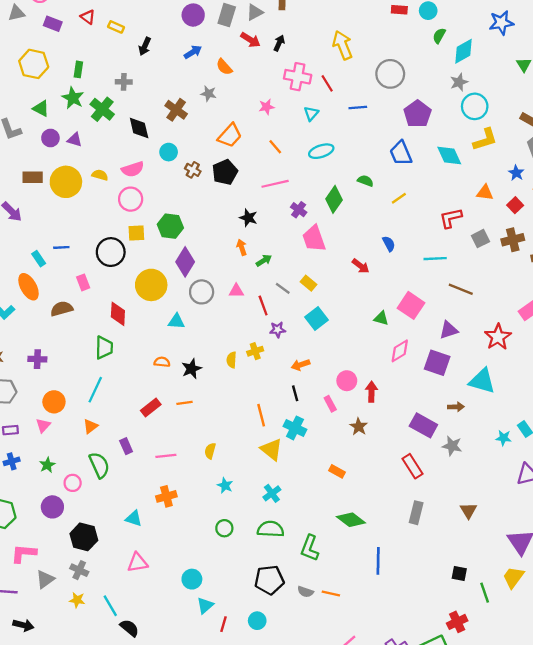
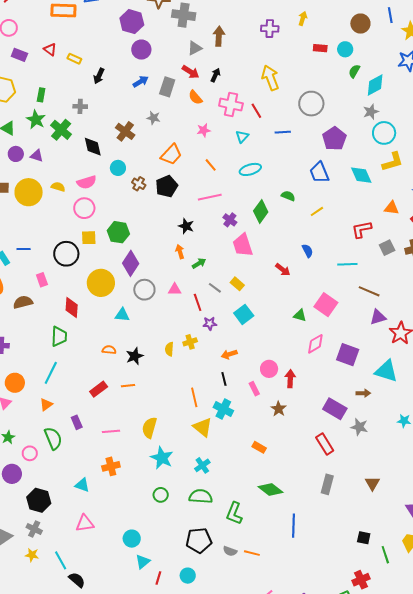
gray rectangle: (227, 15) -> (167, 87), moved
orange semicircle: (224, 67) -> (195, 97), moved
purple triangle: (449, 330) -> (378, 317), moved
yellow semicircle: (210, 451) -> (149, 428), size x1.5
cyan star: (225, 485) -> (162, 458), size x1.6

